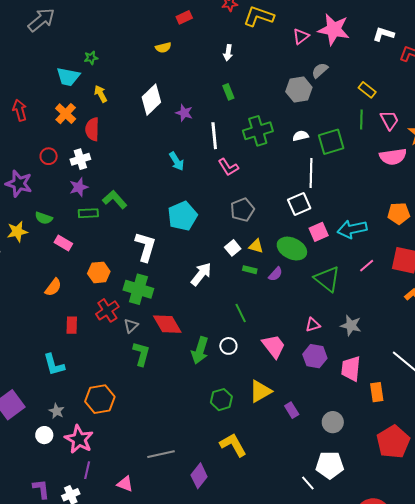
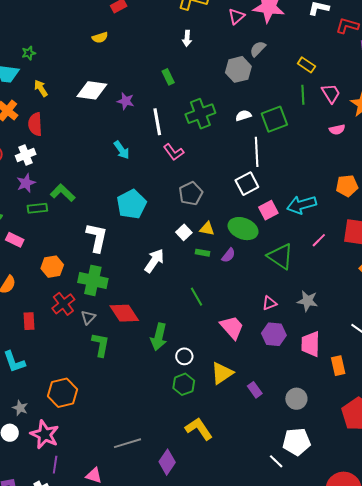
white arrow: (228, 53) -> (187, 38), moved
white diamond: (151, 100) -> (92, 90), turned 56
pink semicircle: (393, 157) -> (337, 130), size x0.6
white circle: (228, 346) -> (184, 356), moved

